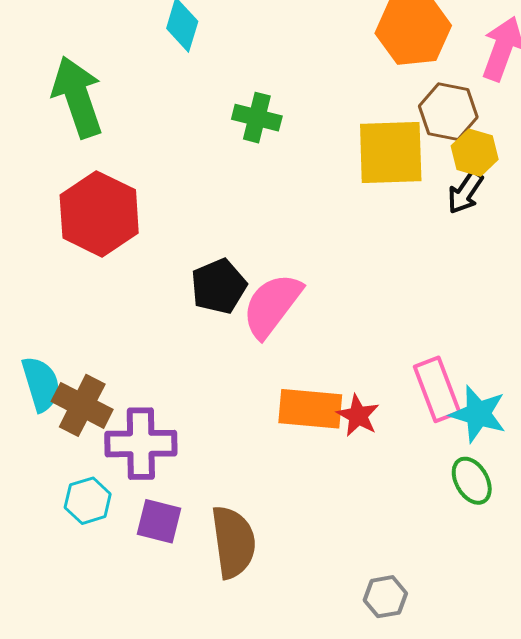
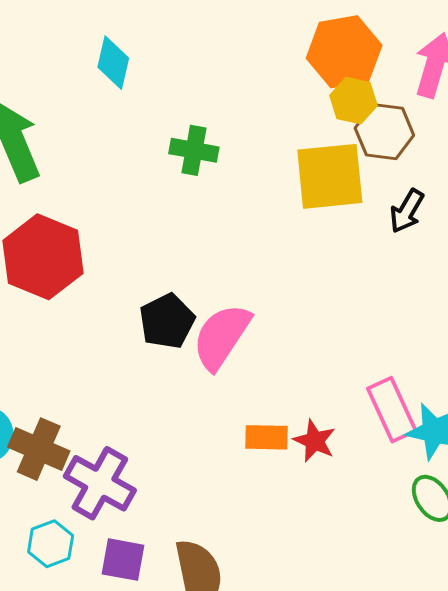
yellow hexagon: (475, 153) -> (354, 101), moved
orange rectangle: (310, 409) -> (266, 437), size x0.7
purple cross: (141, 444) -> (100, 483), turned 34

